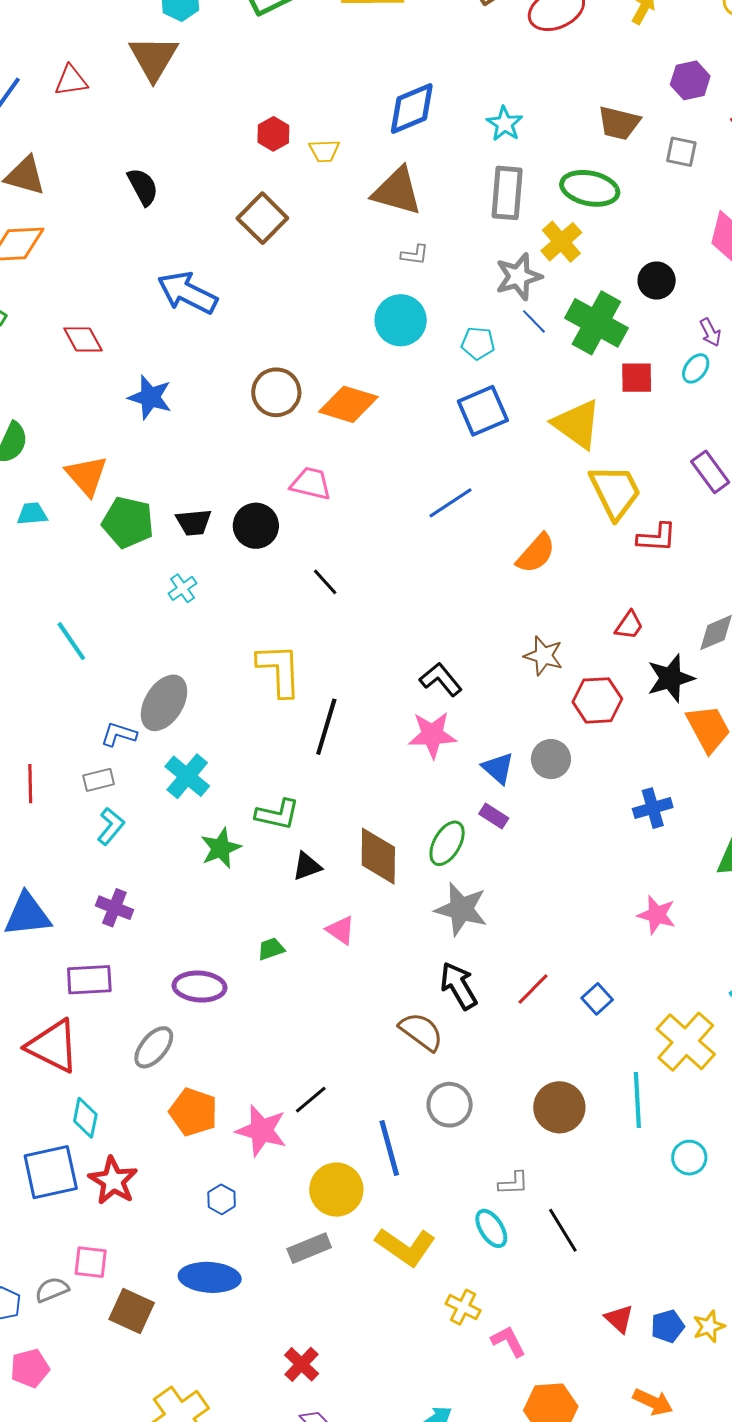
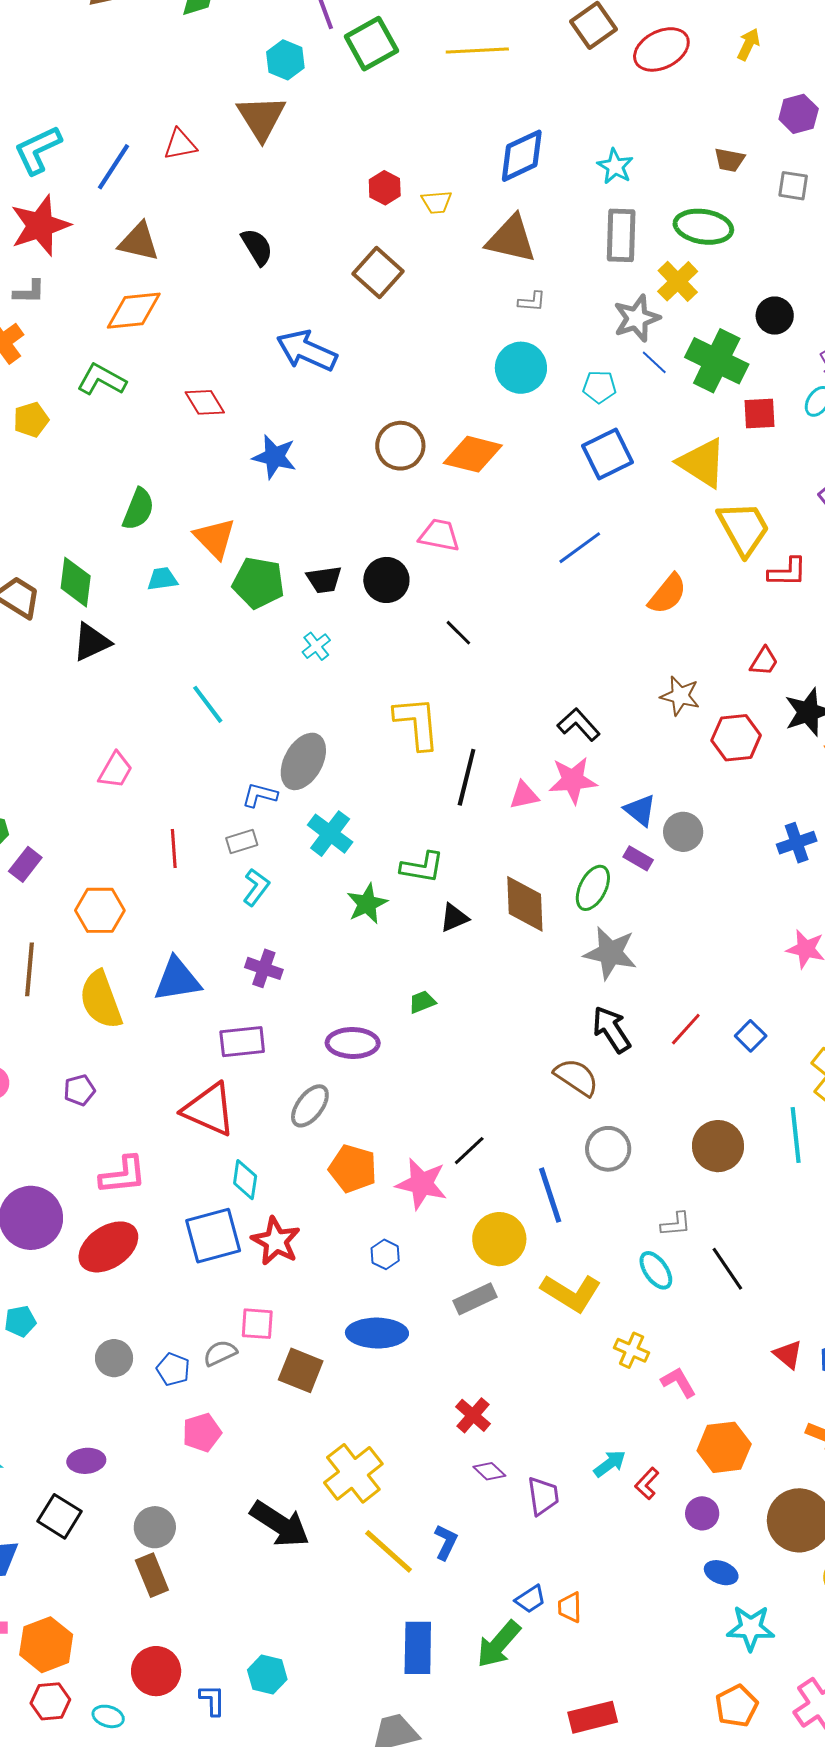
brown trapezoid: (619, 123) -> (729, 160), size x0.7
gray circle: (551, 759) -> (683, 832), moved
pink triangle: (341, 930) -> (524, 795), moved, turned -44

